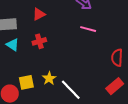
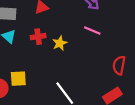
yellow star: (49, 78) -> (60, 43), moved

